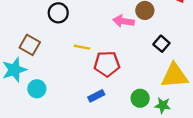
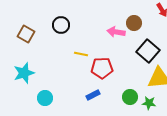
black square: (161, 44) -> (148, 51), size x1.6
brown square: (30, 45) -> (26, 34), moved
cyan circle: (37, 89) -> (45, 98), moved

